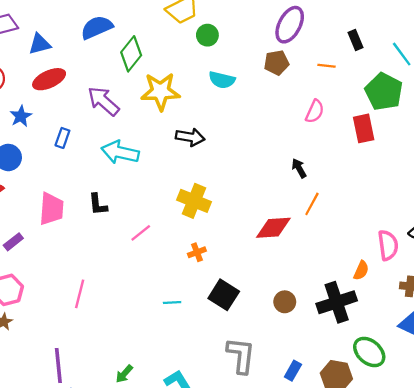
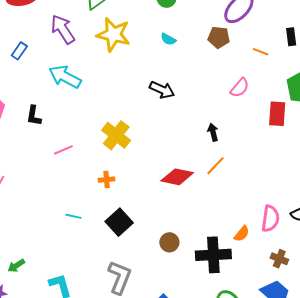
cyan semicircle: (222, 80) -> (168, 39), size x0.7
black arrow: (190, 137) -> (162, 90), moved

